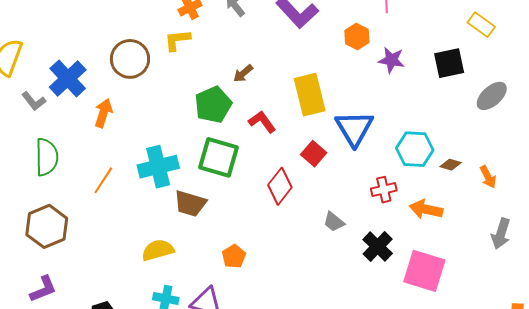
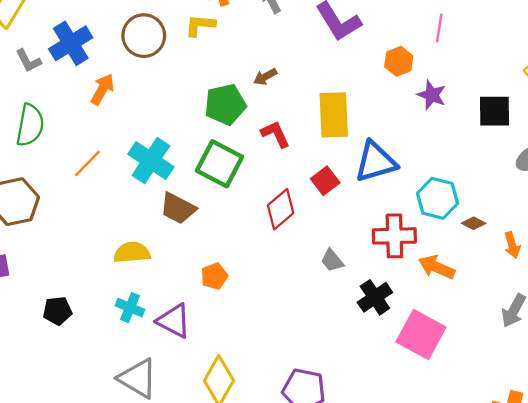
blue triangle: (354, 128) -> (376, 162), turned 33
cyan cross: (158, 167) -> (151, 161), turned 36
red cross: (384, 190) -> (394, 236), size x1.5

